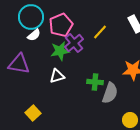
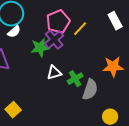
pink pentagon: (61, 25) -> (58, 22), moved
white triangle: (57, 76) -> (54, 73), moved
green cross: (95, 82) -> (75, 79), turned -35

